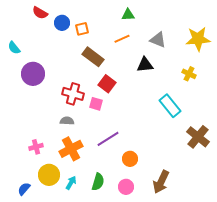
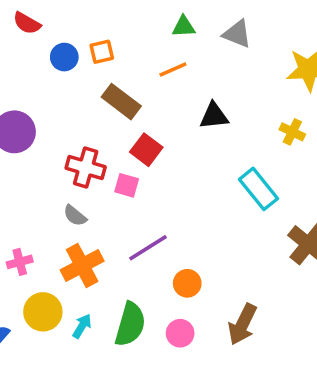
blue circle: (62, 23) -> (64, 57), moved
gray triangle: (158, 40) -> (237, 34), moved
gray semicircle: (67, 121) -> (75, 216), turned -144
green semicircle: (98, 182) -> (130, 324), size x1.4

